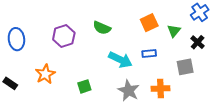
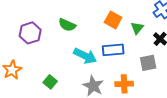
orange square: (149, 23) -> (113, 20), turned -36
blue rectangle: (149, 54) -> (113, 50), size x1.5
green square: (84, 86) -> (50, 82), turned -32

